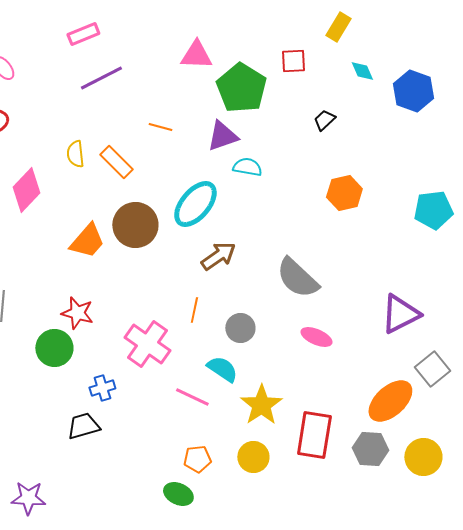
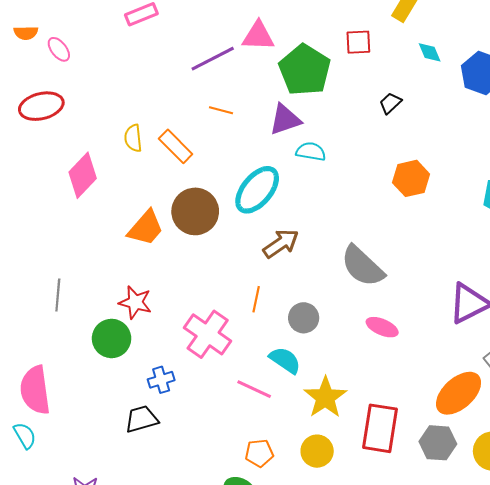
purple line: (101, 78) -> (213, 59), moved

